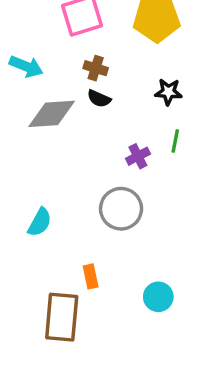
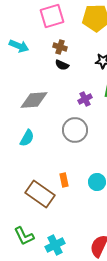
gray diamond: (52, 114) -> (34, 100), moved
orange rectangle: (91, 276) -> (64, 180), moved
brown rectangle: (62, 317) -> (40, 194), turned -60

